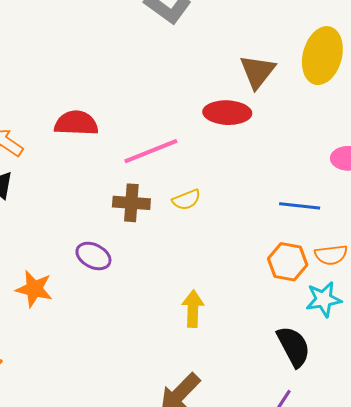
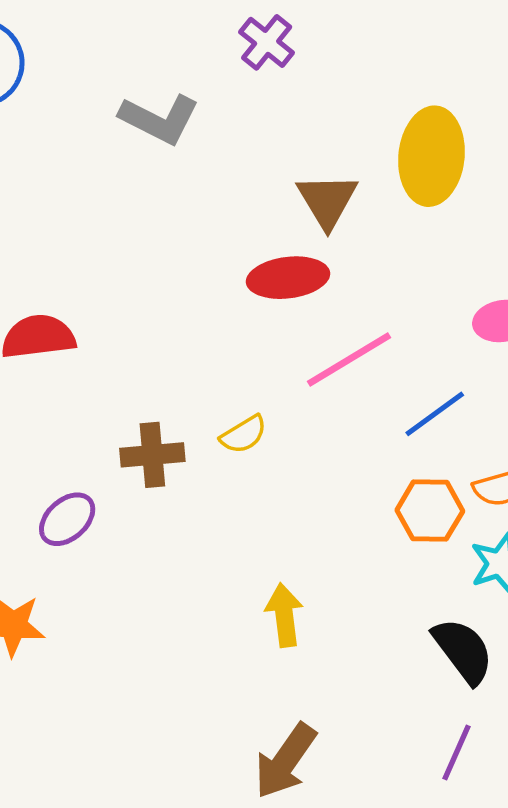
pink line: (151, 151) -> (349, 360), moved
blue line: (300, 206) -> (435, 414), turned -33
purple ellipse: (93, 256) -> (67, 519), moved, turned -60

